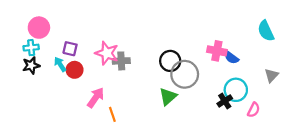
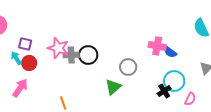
black circle: (170, 61) -> (88, 55), moved
gray circle: (185, 74) -> (128, 67), size x0.7
pink arrow: (96, 98) -> (20, 88), moved

